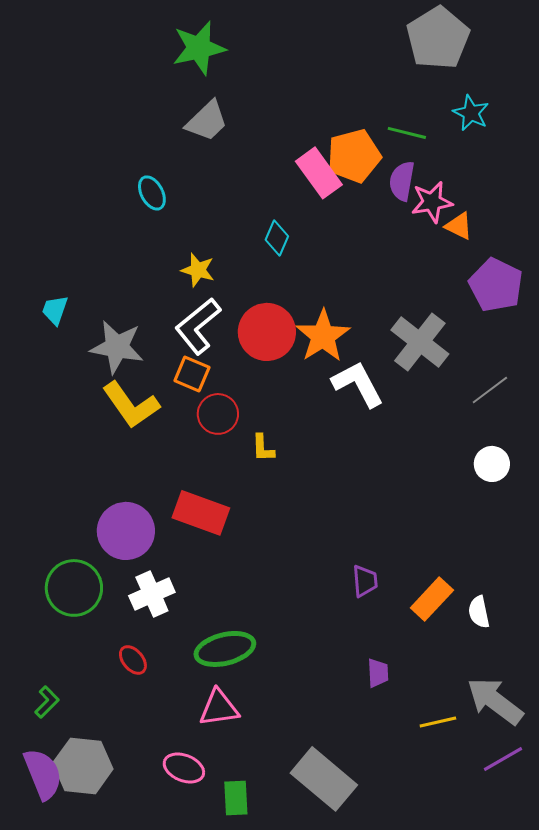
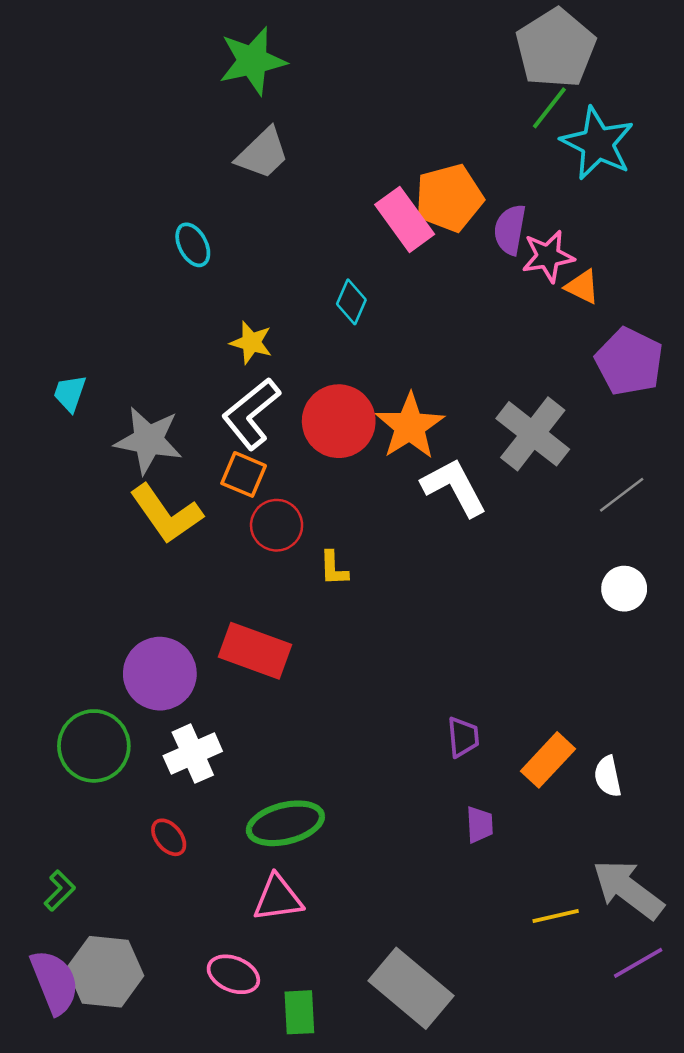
cyan star: (471, 113) -> (598, 143), size x1.6
green line: (407, 133) -> (549, 108), moved, turned -66
purple trapezoid: (378, 673) -> (480, 825), moved

